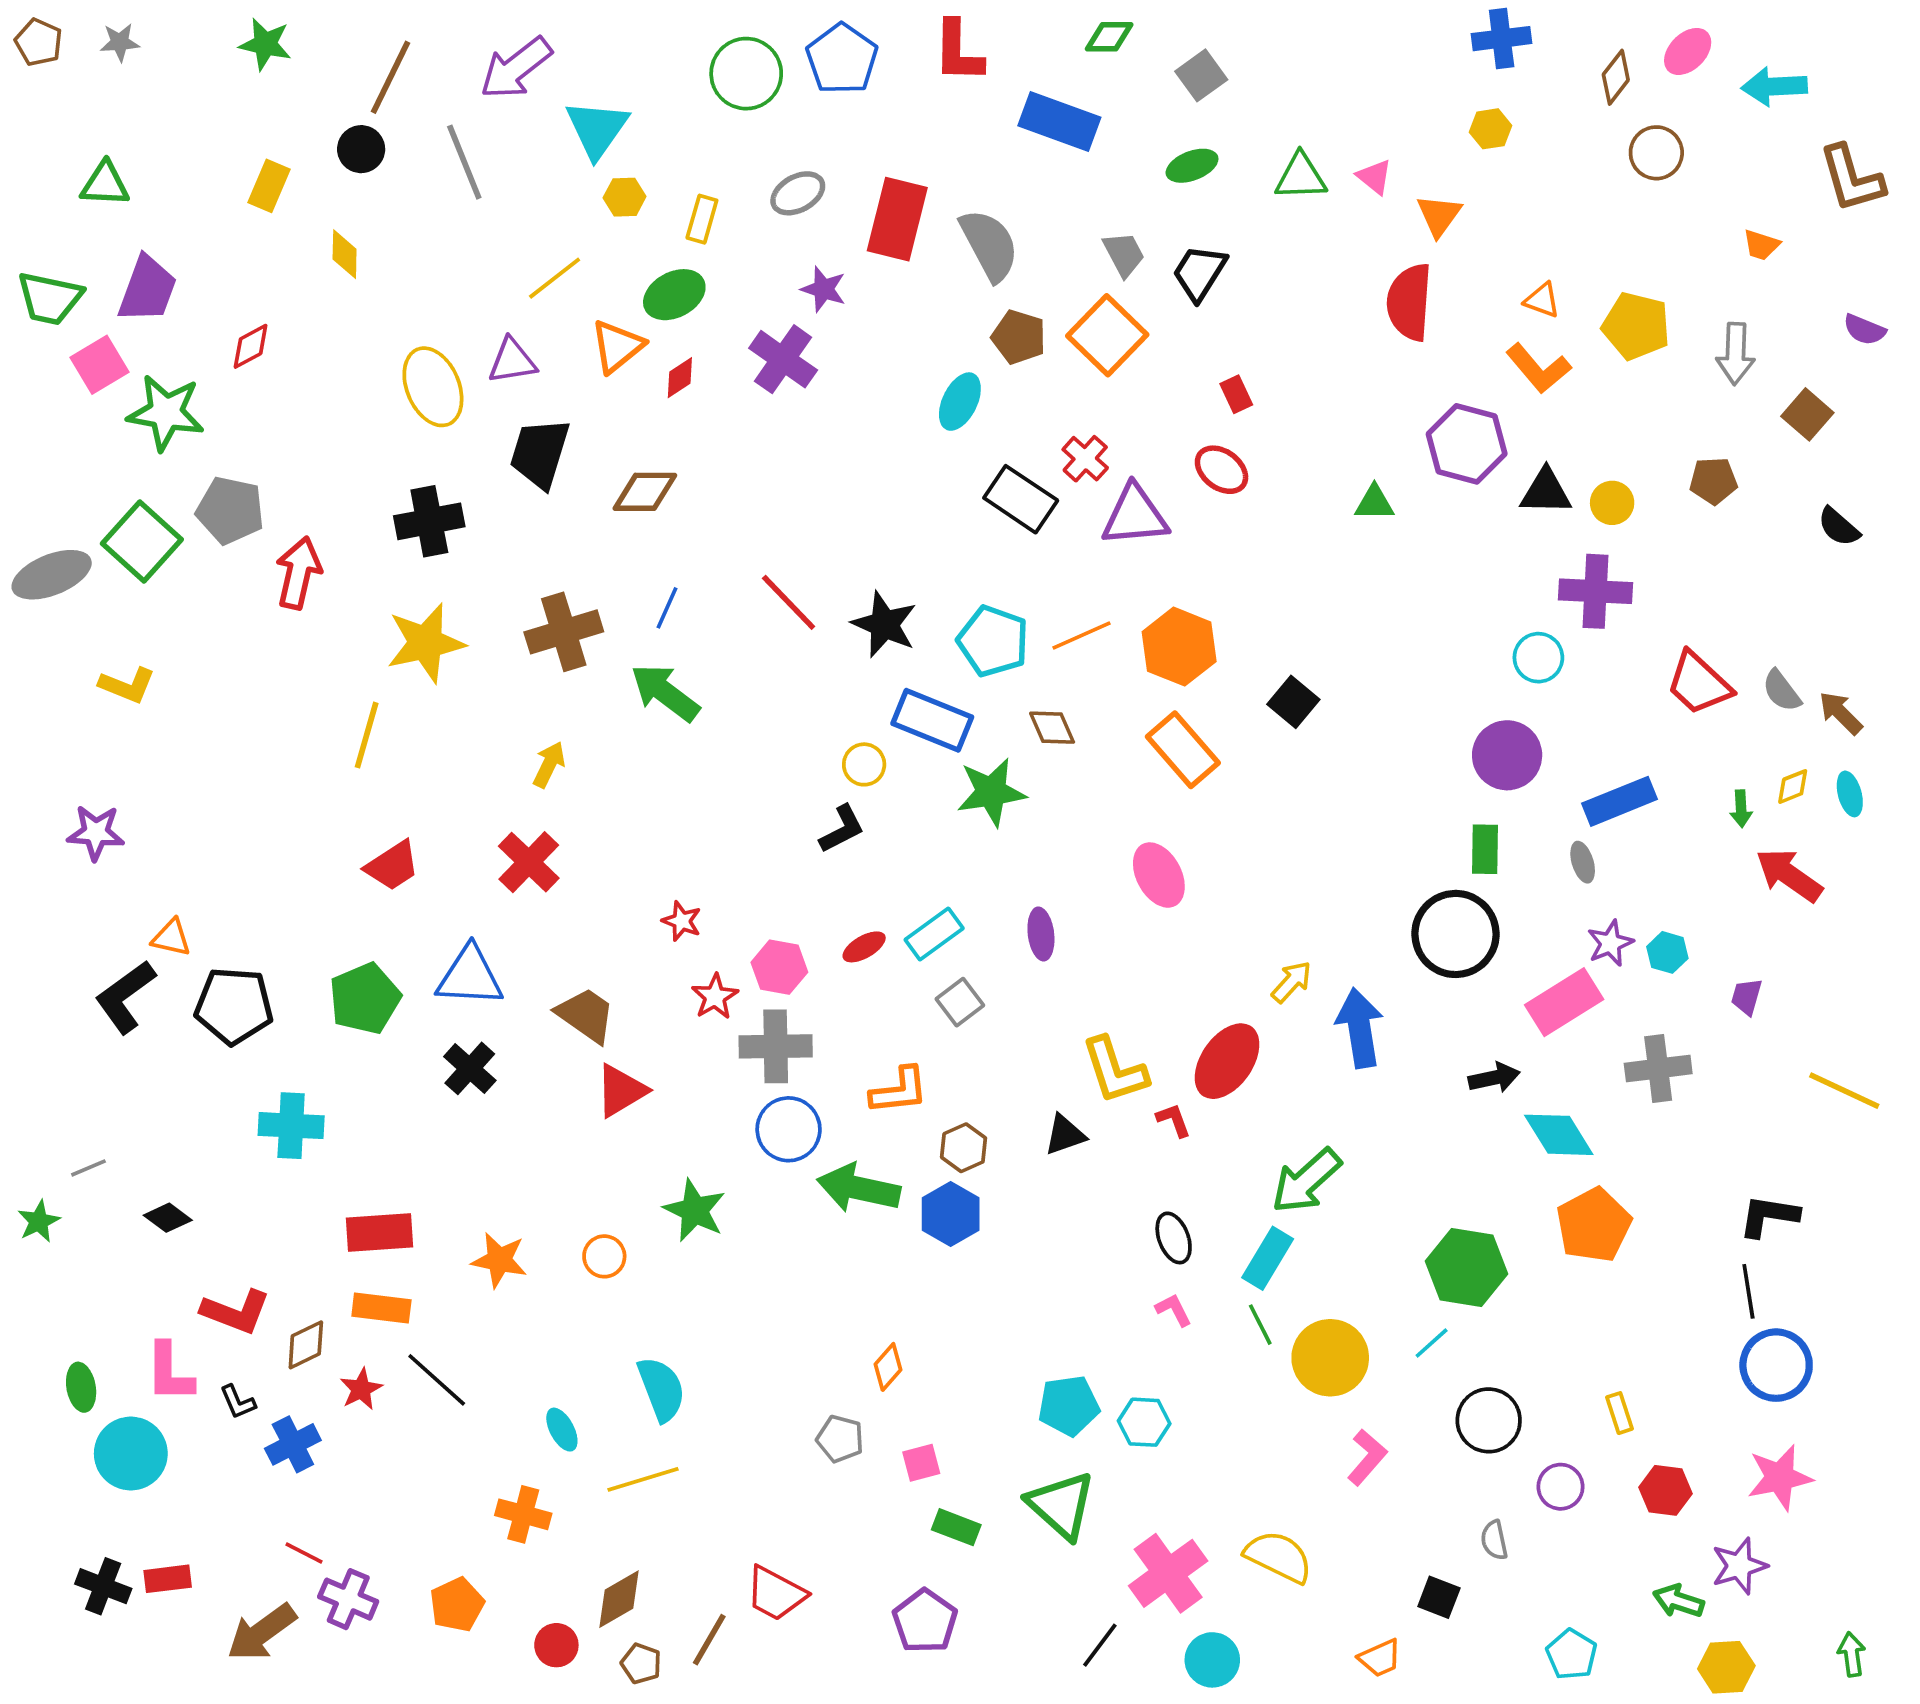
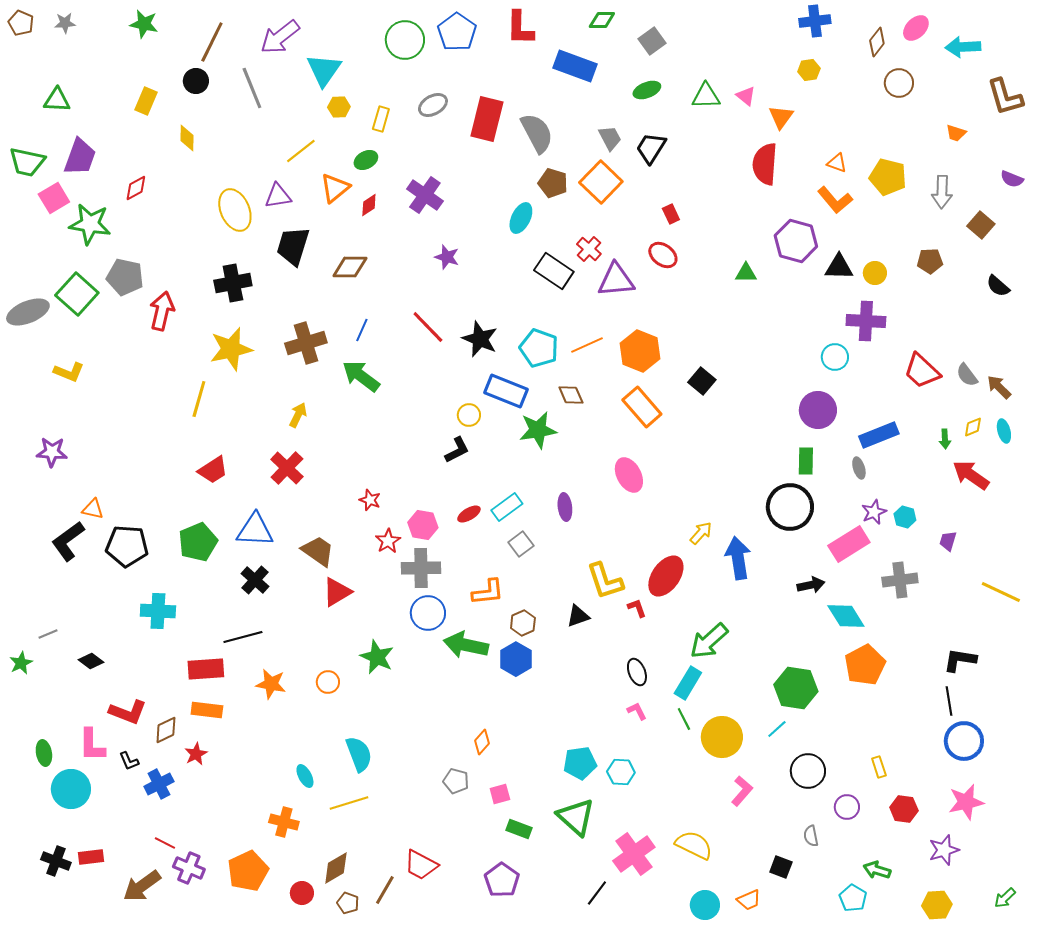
purple star: (824, 289) -> (447, 257), moved
green ellipse: (674, 295) -> (366, 160), size x0.7
black line: (437, 1380) -> (243, 637), moved, turned -57
green arrow: (1678, 1601) -> (877, 870), moved
orange pentagon: (457, 1605) -> (248, 871), size x1.4
green arrow: (1852, 1654) -> (1005, 898), turned -125
cyan circle: (1212, 1660) -> (705, 905), moved

